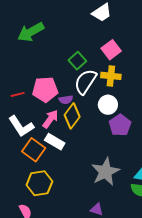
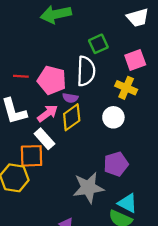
green square: (77, 61) -> (98, 44), moved
white semicircle: (85, 82) -> (86, 71), moved, turned 132
purple pentagon: (120, 125) -> (116, 164), moved
orange square: (34, 150) -> (32, 156), moved, turned 35

